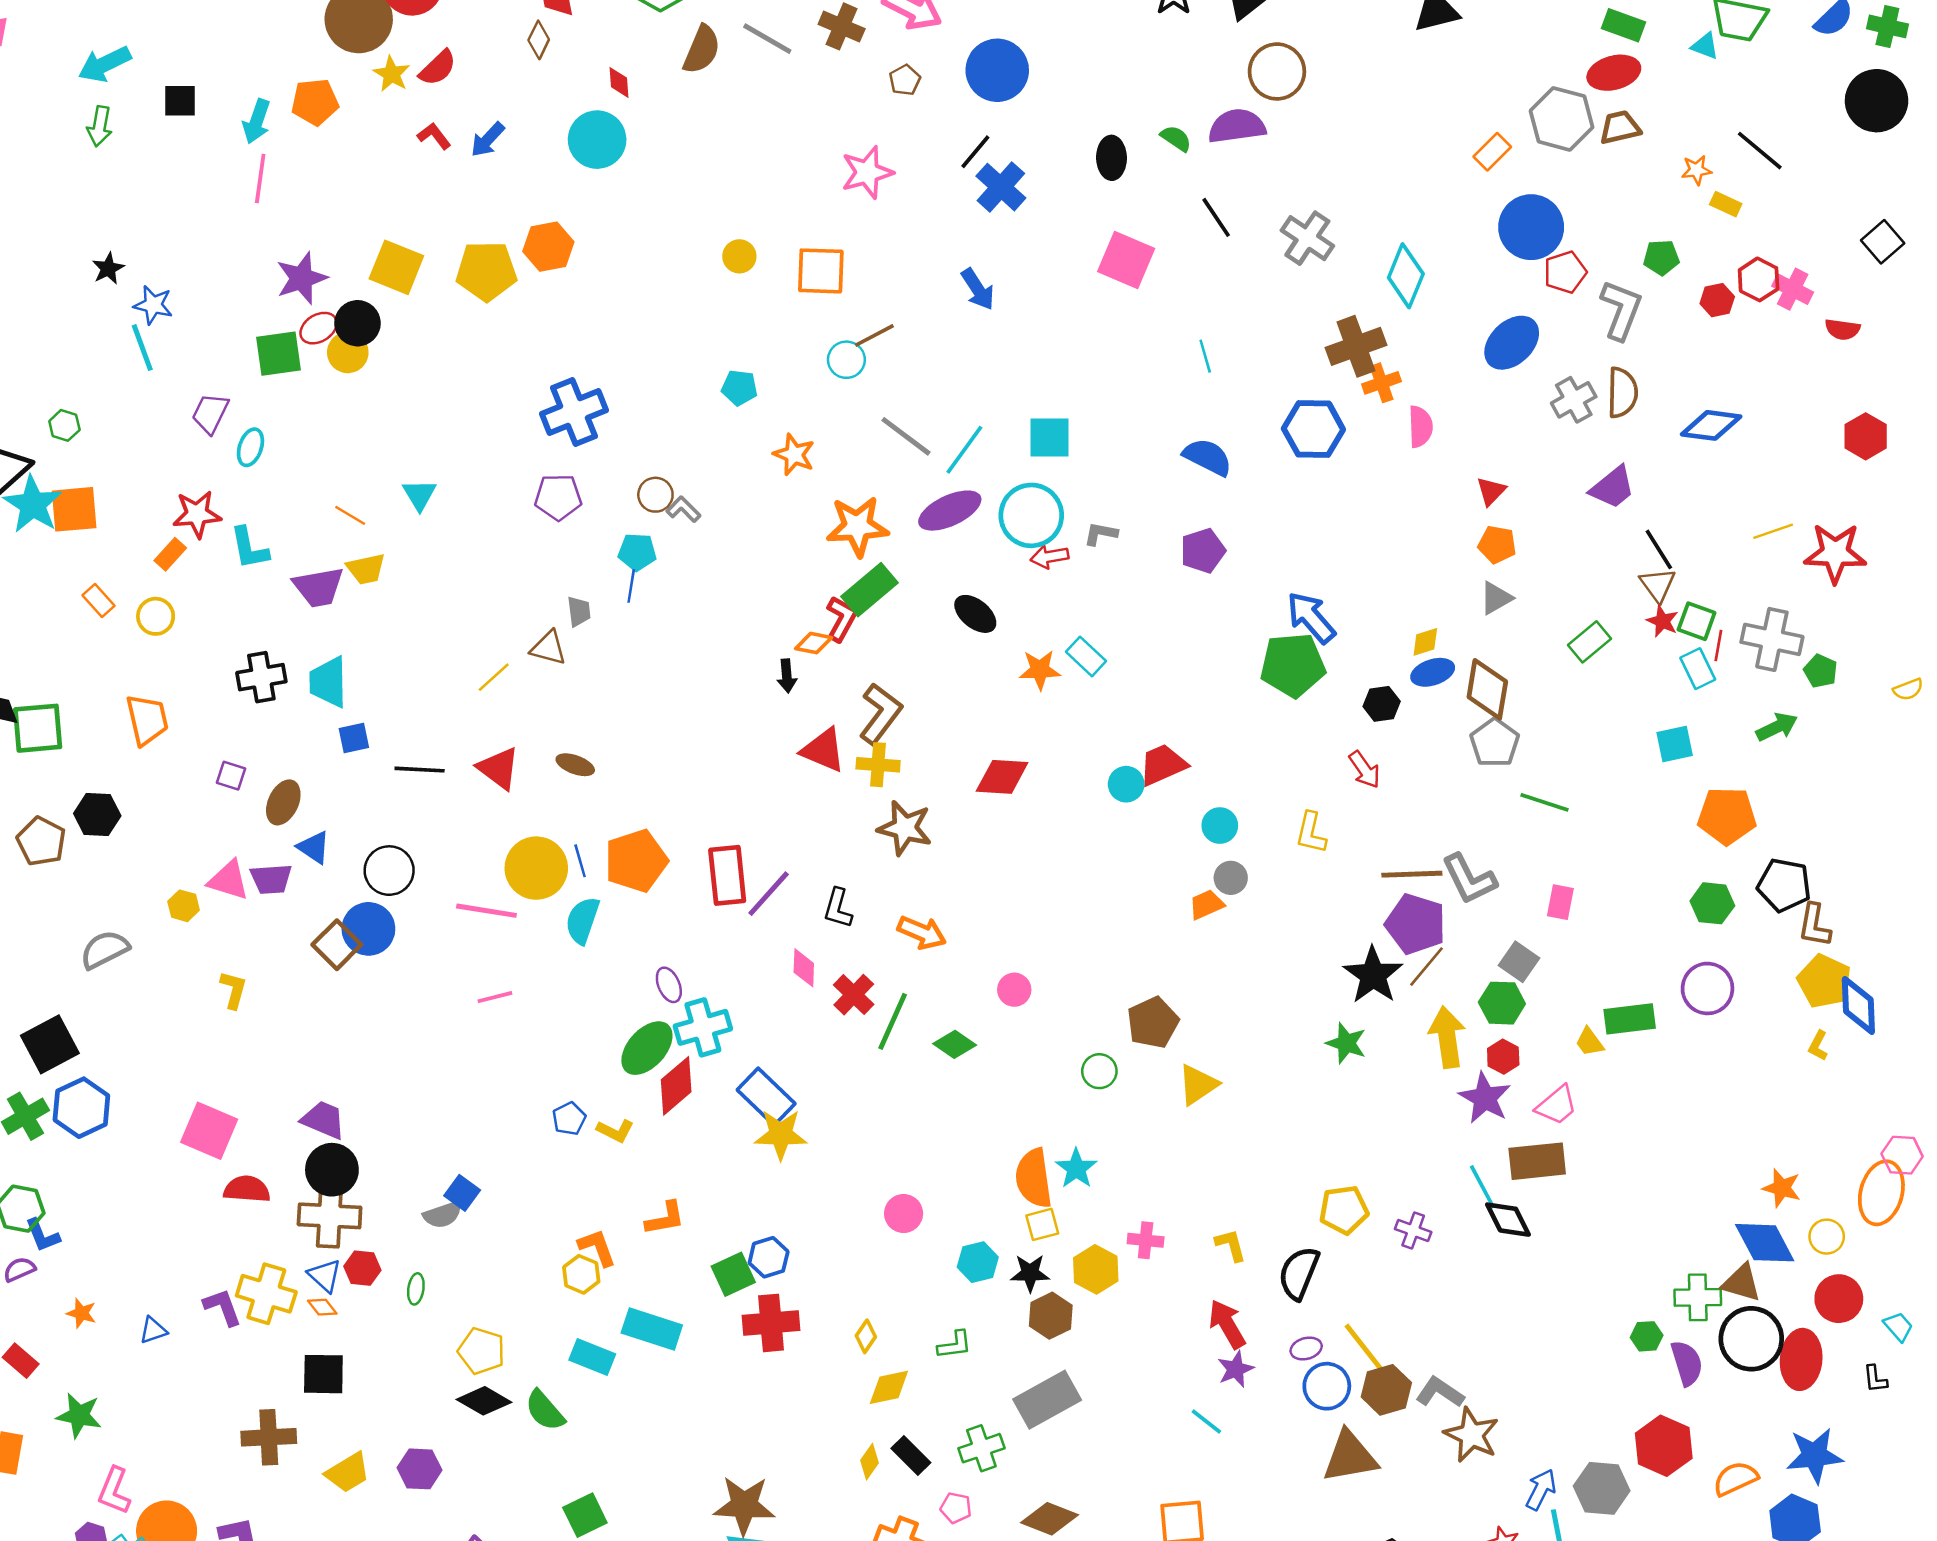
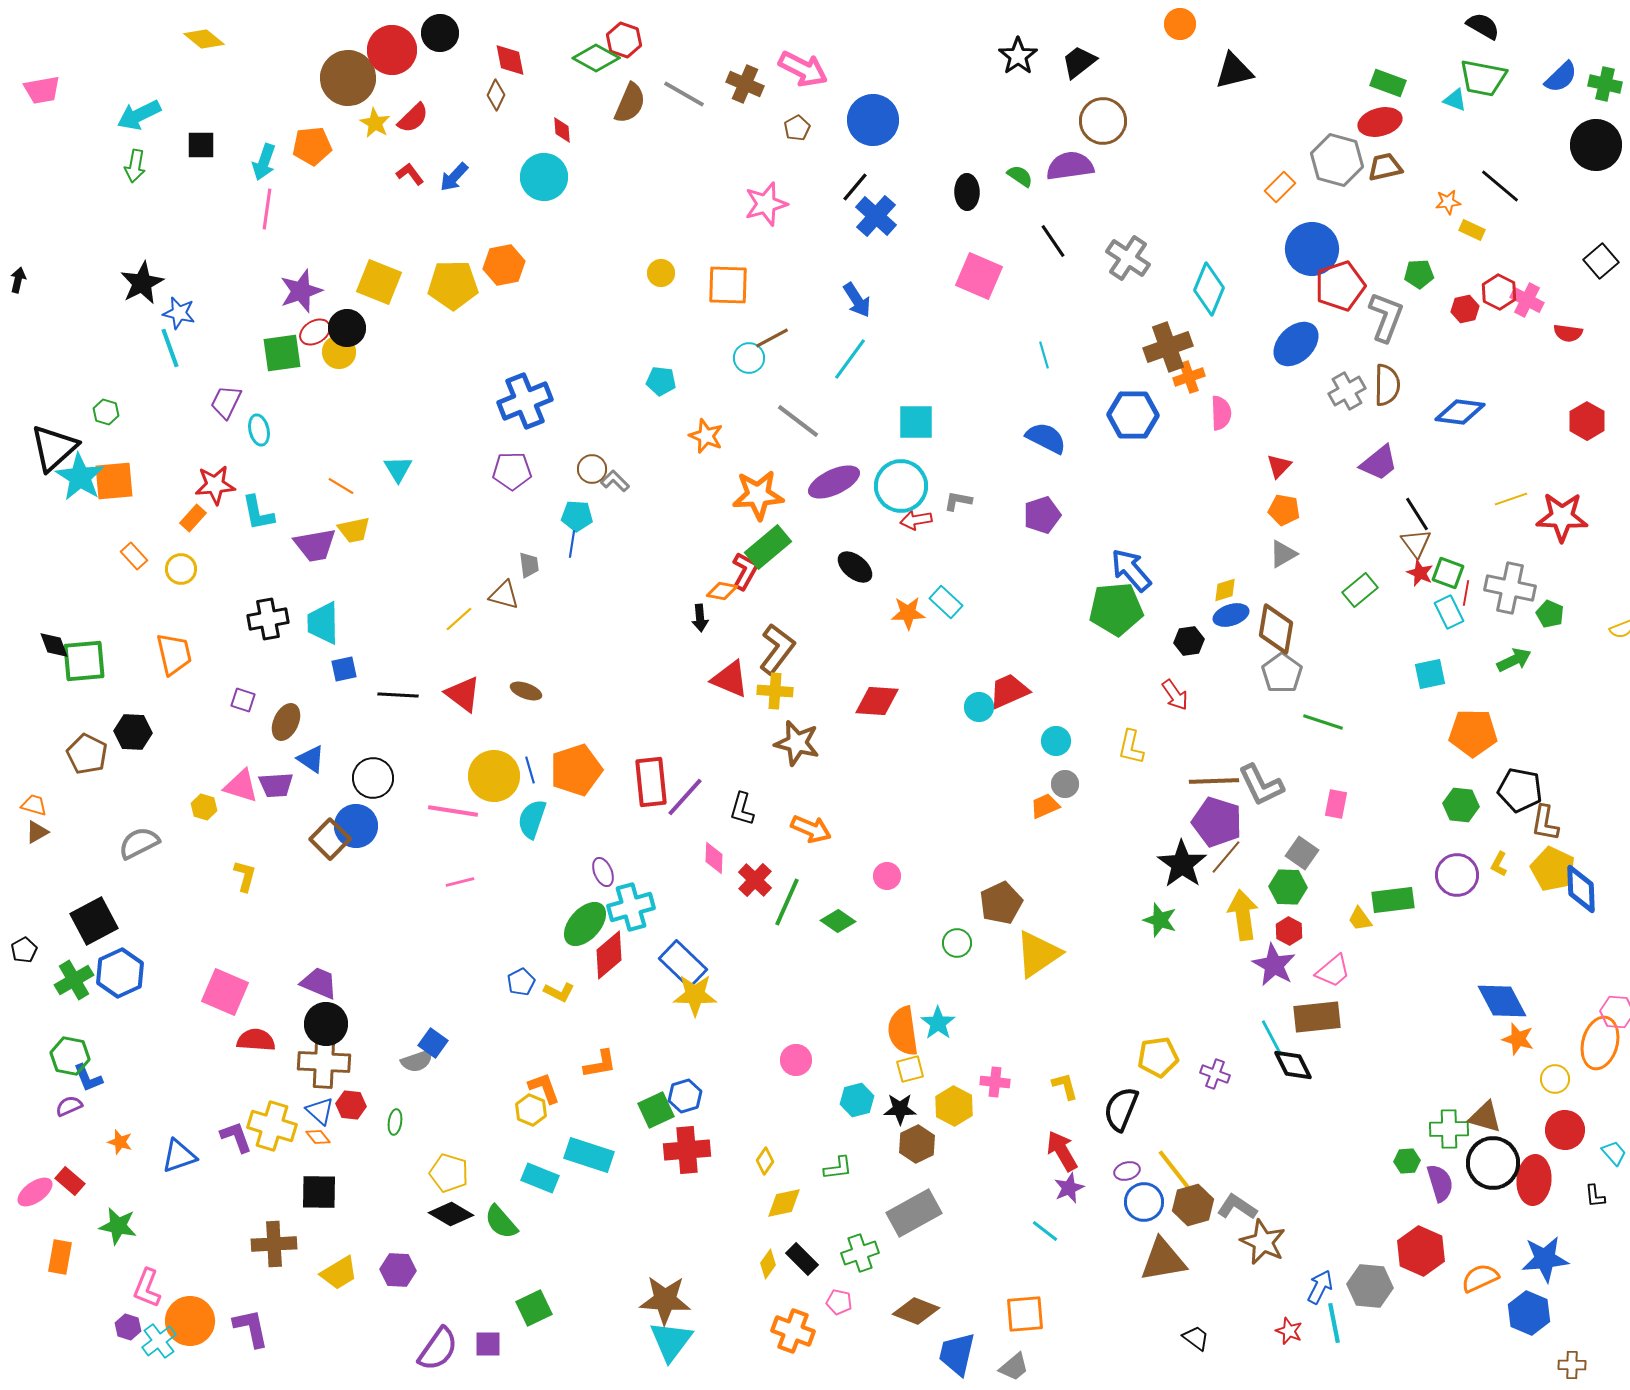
black star: (108, 269) -> (142, 283), size x1.6
red pentagon: (1565, 272) -> (1340, 286), size x1.4
cyan ellipse: (250, 447) -> (259, 430), turned -32
cyan line: (964, 450) -> (850, 359), moved
yellow L-shape: (1818, 1046) -> (1499, 864), moved
yellow triangle: (1198, 1085) -> (1038, 954), size x1.4
blue diamond: (1765, 1243) -> (1502, 1001), moved
blue triangle: (153, 1330) -> (179, 1156), size x1.5

